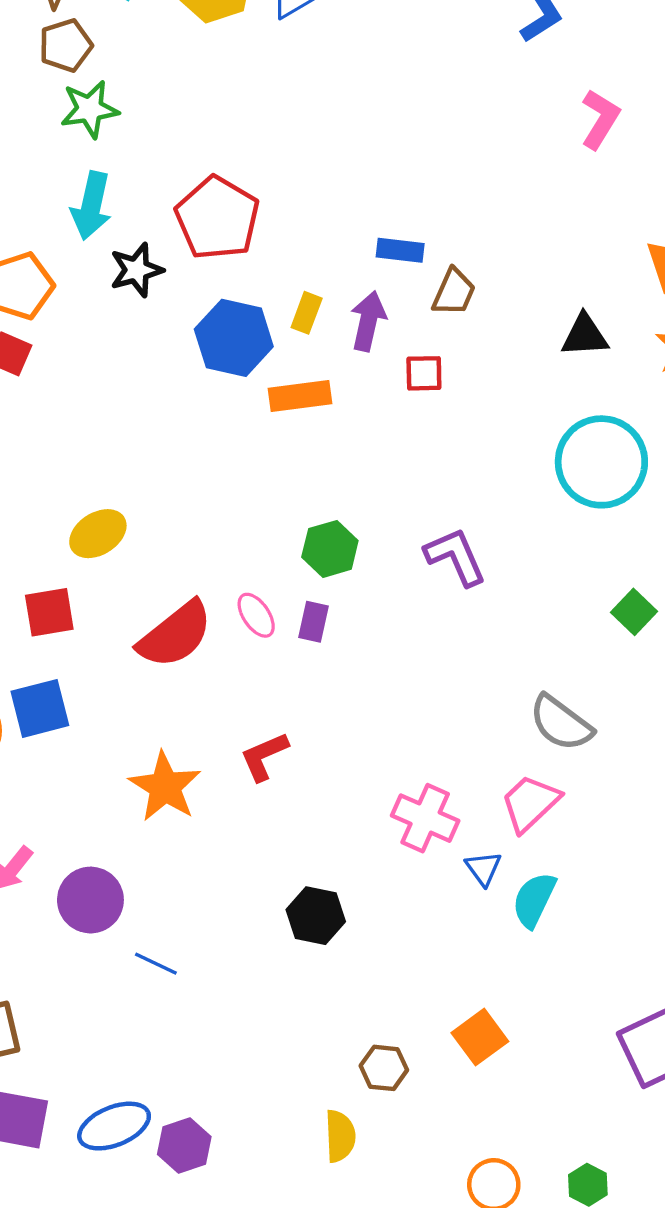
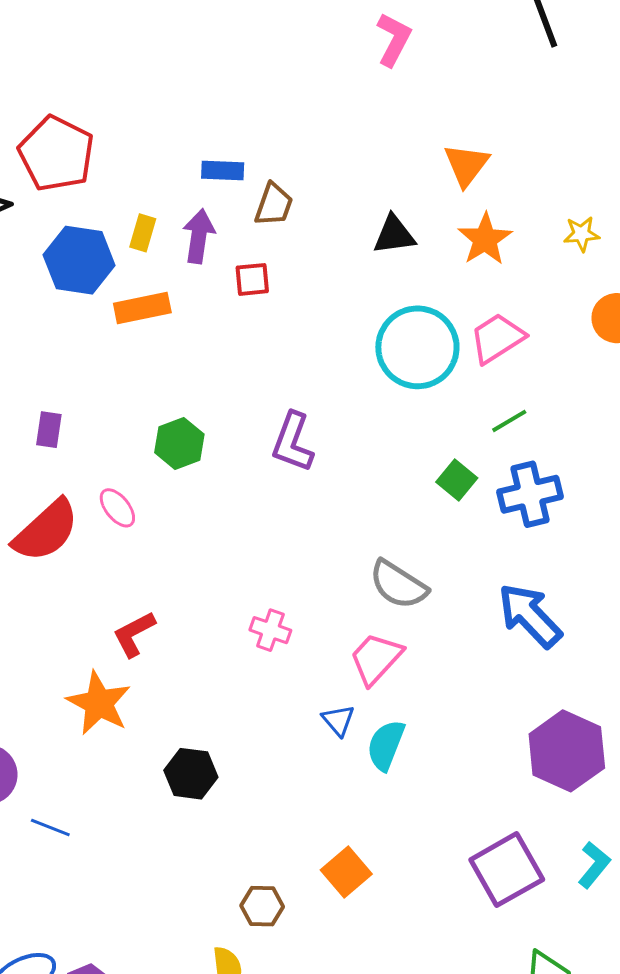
purple L-shape: (455, 557) -> (293, 442), turned -132
purple rectangle: (314, 622) -> (49, 430), moved
orange star: (165, 787) -> (99, 703), moved
pink cross: (425, 818) -> (270, 630), moved, size x0.7

